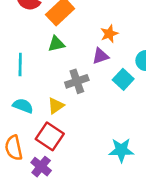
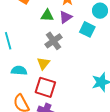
green triangle: (56, 44) -> (47, 15), moved, turned 32

